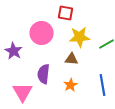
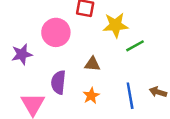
yellow star: (80, 37) -> (115, 25), moved
purple star: (14, 51) -> (22, 54), turned 30

